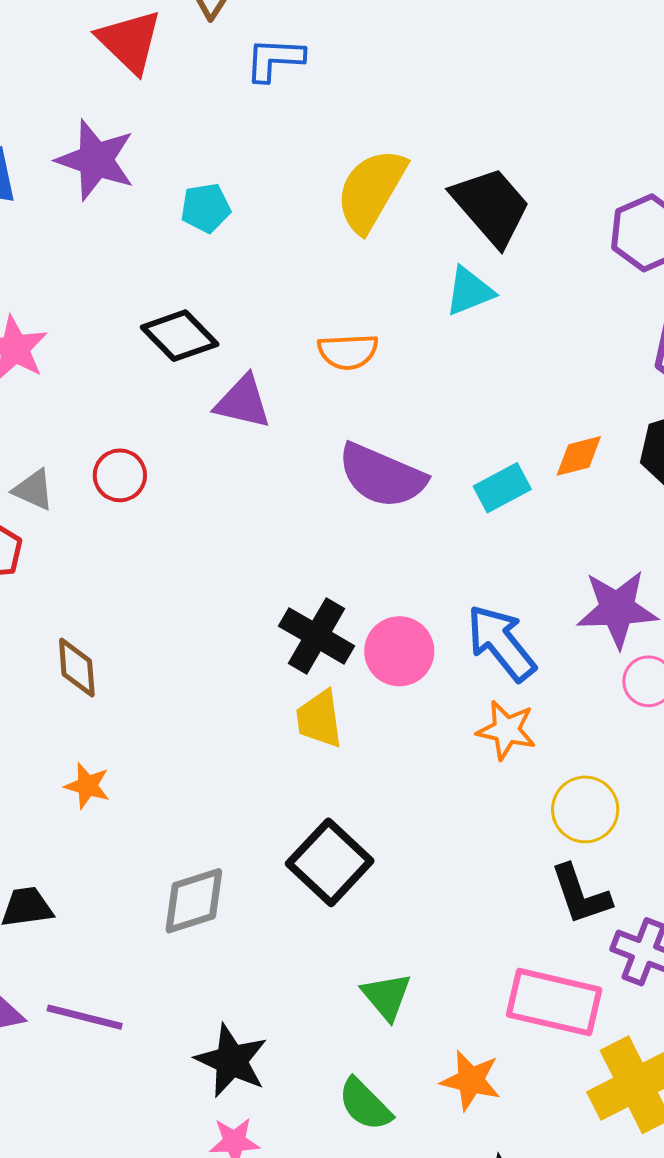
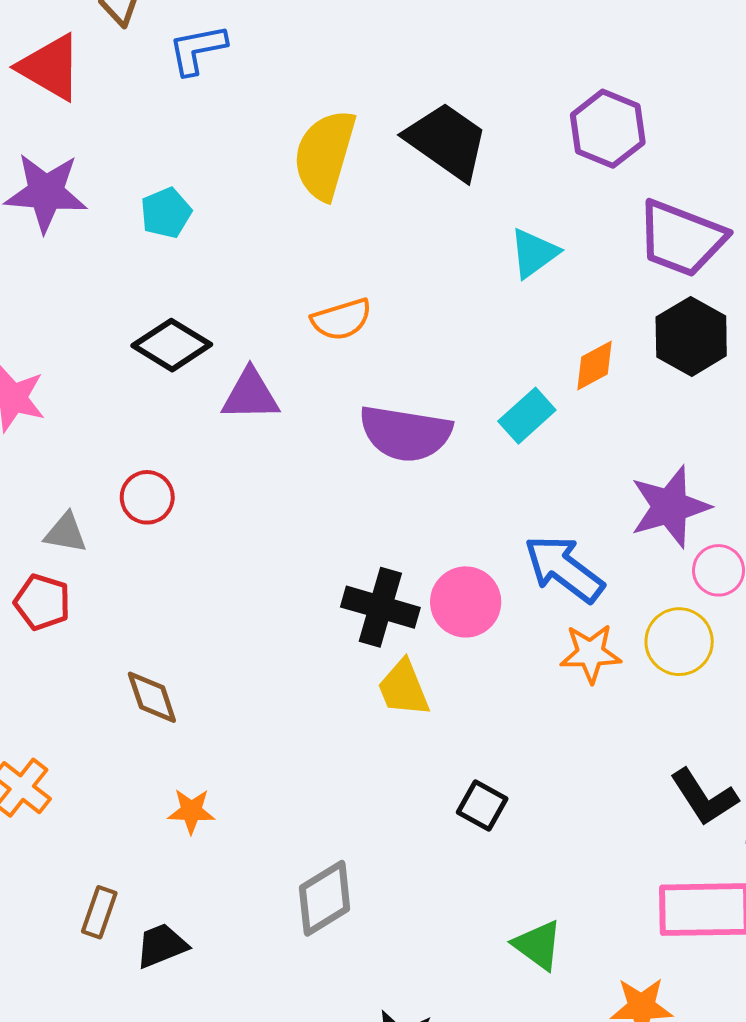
cyan triangle: (469, 291) -> (534, 253), moved
yellow circle: (585, 809) -> (679, 642), moved
black square: (330, 862) -> (482, 806), moved, size x0.6

